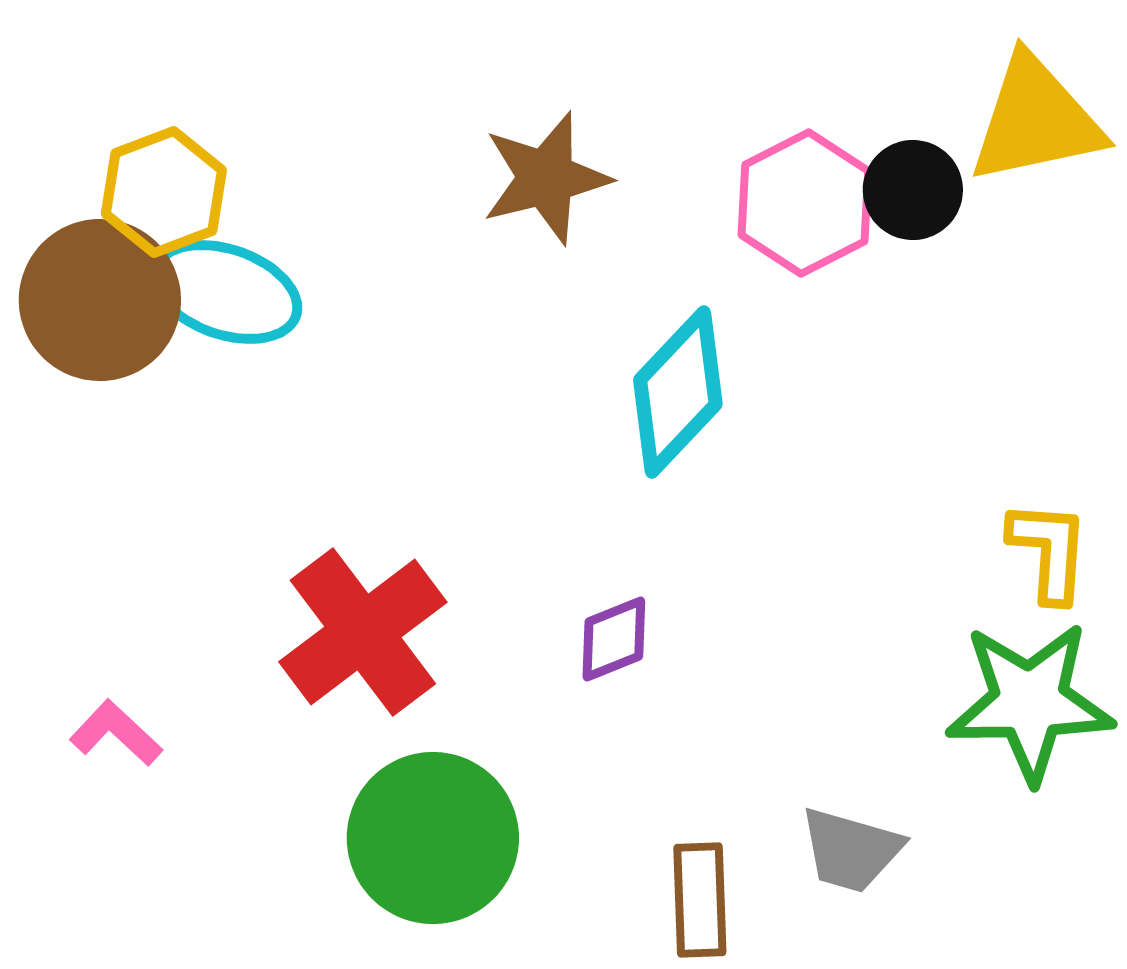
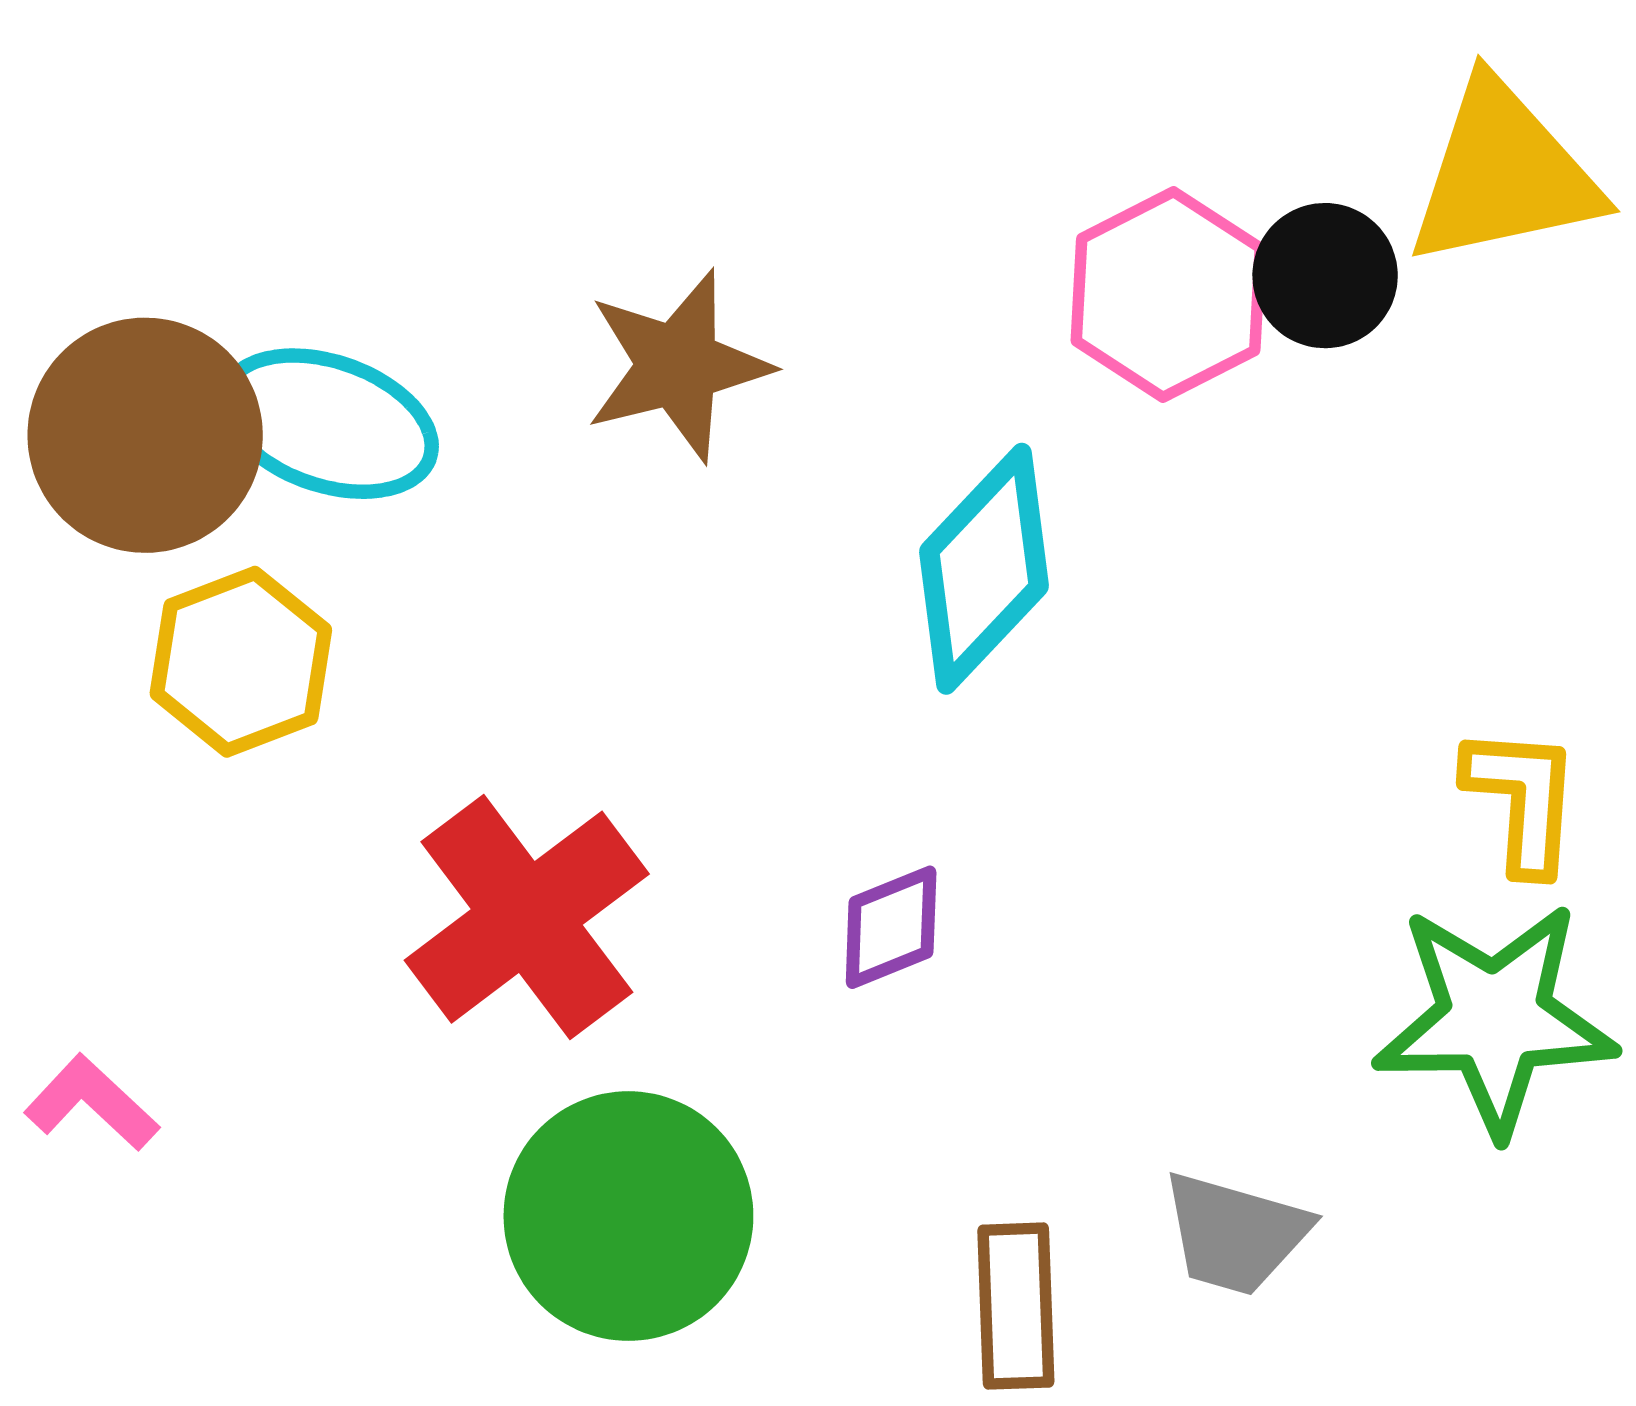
brown star: (546, 178) -> (678, 366), moved
yellow hexagon: (164, 192) -> (241, 662), moved
pink L-shape: (116, 733) -> (91, 1103), moved

